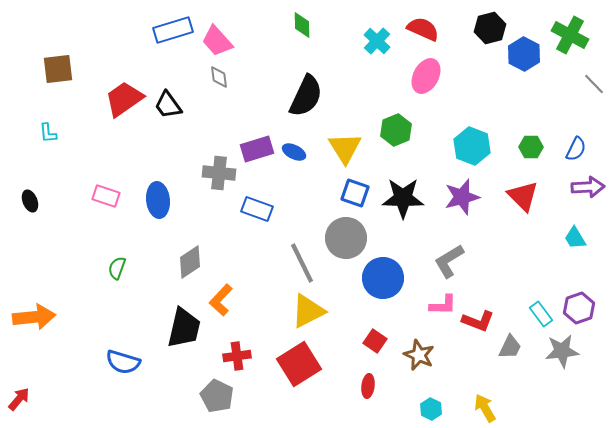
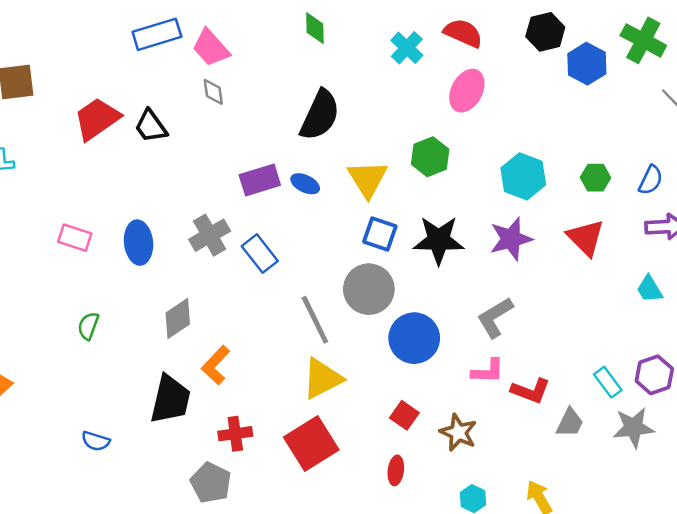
gray cross: (219, 173) -> (210, 235), moved, turned -36
blue rectangle: (257, 209) -> (260, 254), turned 32
blue semicircle: (123, 362) -> (96, 441), size x0.7

